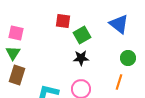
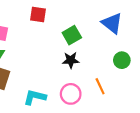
red square: (63, 21) -> (38, 14), moved
orange line: (119, 82) -> (100, 86), moved, turned -42

